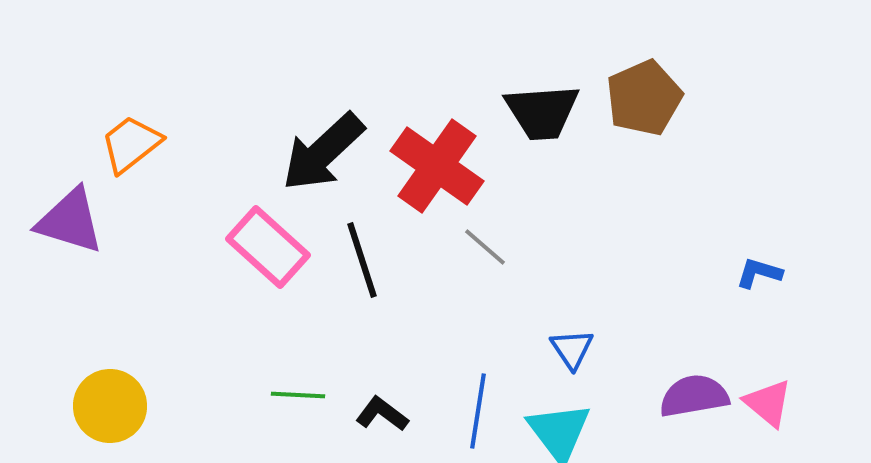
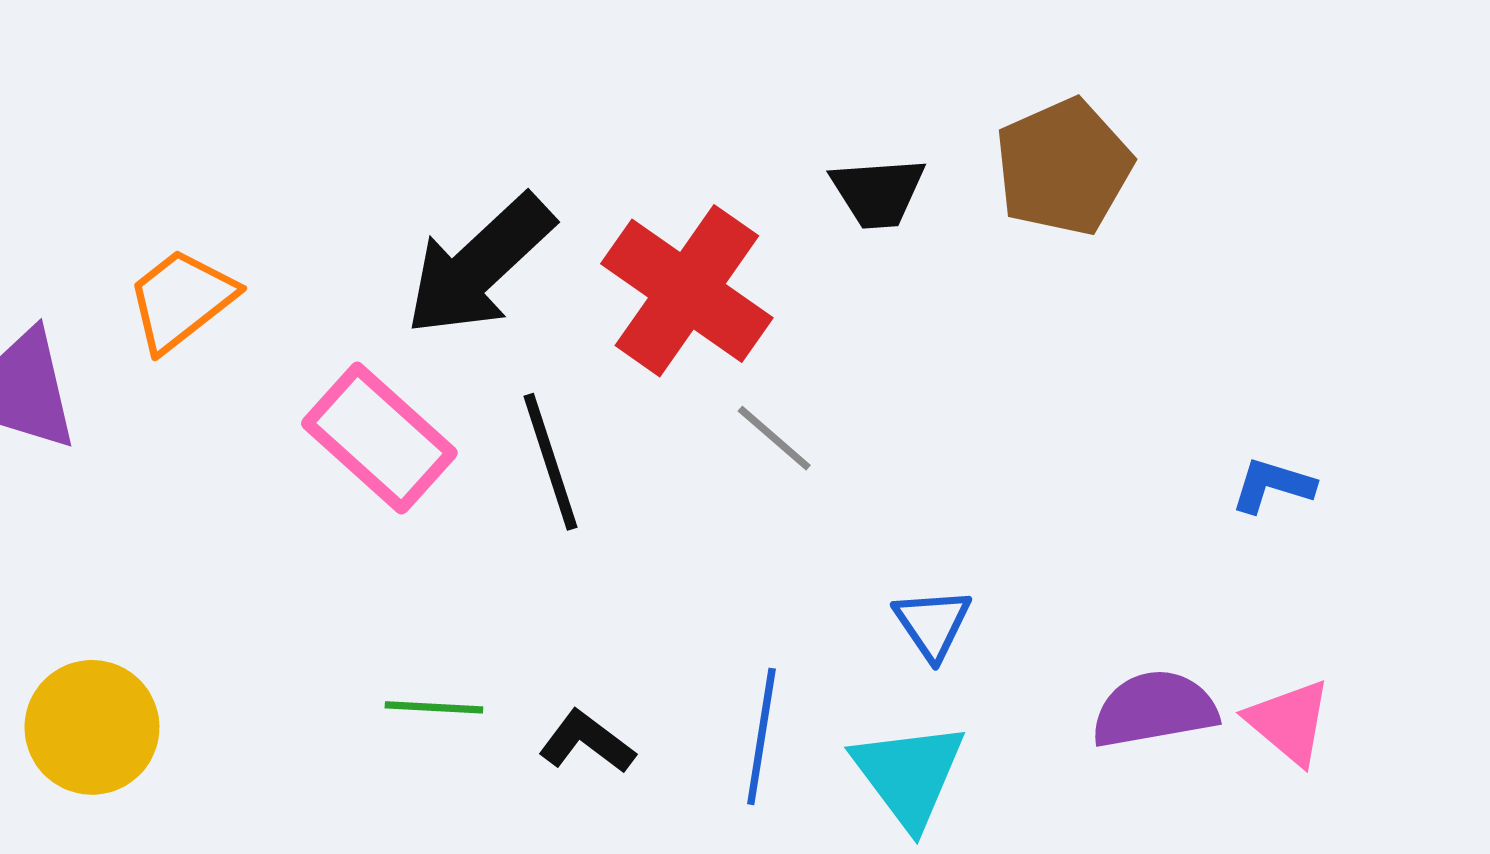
black trapezoid: (542, 112) -> (878, 192), size x0.7
orange trapezoid: (131, 144) -> (181, 300), moved

